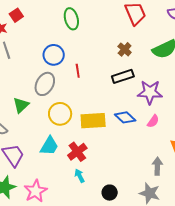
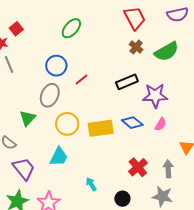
green ellipse: (71, 19) -> (71, 28), turned 60
brown cross: (125, 49) -> (136, 47), moved
red line: (78, 71) -> (82, 80), turned 64
red cross: (77, 152) -> (138, 167), moved

